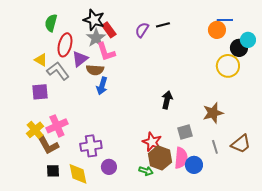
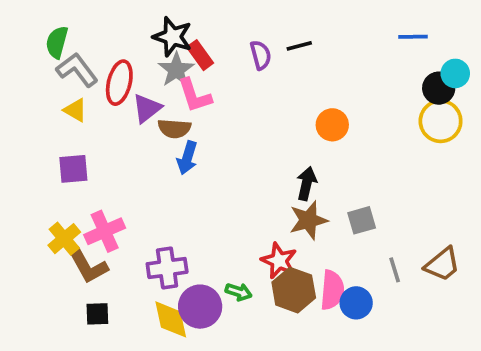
green semicircle: (51, 23) -> (57, 42), moved
purple semicircle: (142, 30) -> (261, 55), turned 133
orange circle: (217, 30) -> (332, 125), moved
yellow circle: (228, 66) -> (441, 121), moved
gray L-shape: (58, 71) -> (77, 70), moved
brown star: (213, 113) -> (308, 220), moved
gray square: (185, 132) -> (362, 220), moved
purple circle: (109, 167) -> (200, 307), size x1.5
green arrow: (146, 171) -> (239, 292), moved
yellow diamond: (78, 174) -> (171, 319), moved

